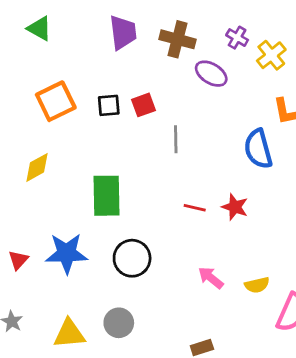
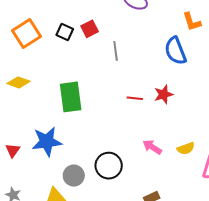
black square: (109, 105) -> (65, 32), turned 36
yellow diamond: (37, 167) -> (18, 82), turned 55
red star: (235, 207) -> (164, 94), turned -30
black circle: (132, 258) -> (109, 166), moved
gray circle: (119, 323) -> (74, 176), moved

